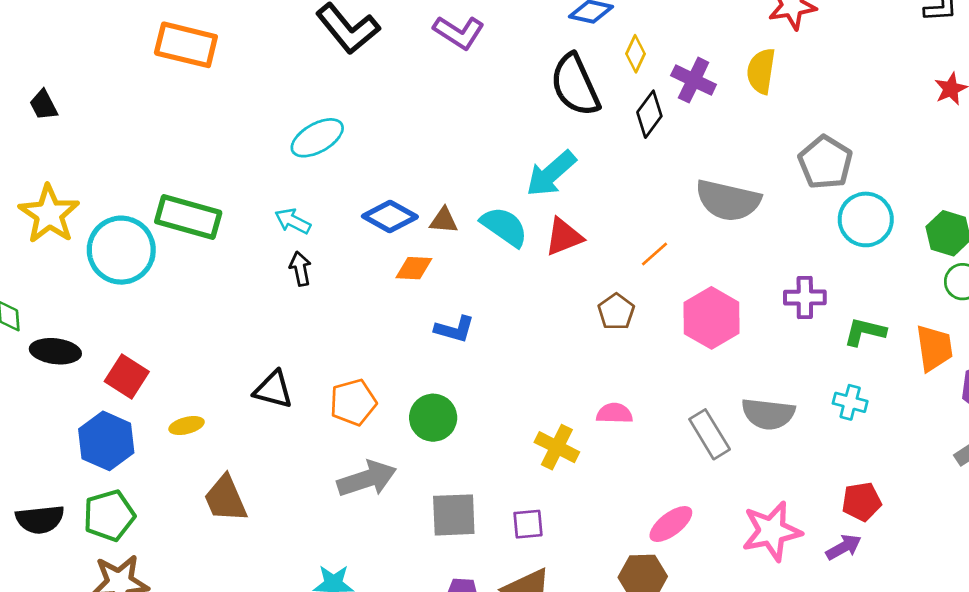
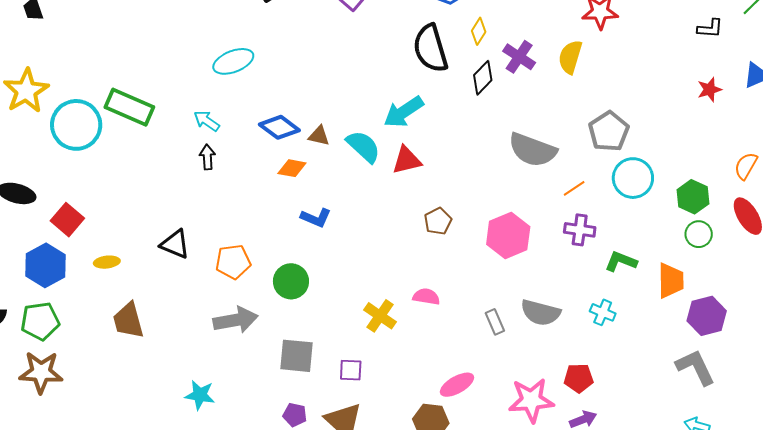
orange line: (655, 254) -> (574, 188), moved
gray rectangle: (710, 434) -> (495, 322), size x0.7
red pentagon: (862, 502) -> (579, 378), moved

